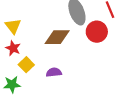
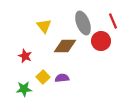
yellow triangle: (13, 26) -> (44, 26), moved
yellow square: (26, 65) -> (43, 77), moved

